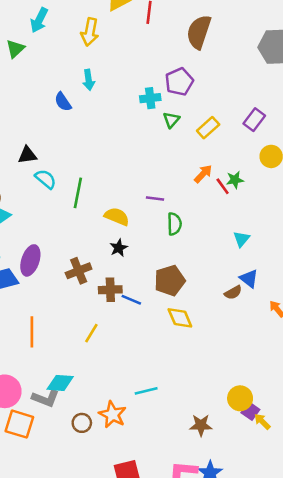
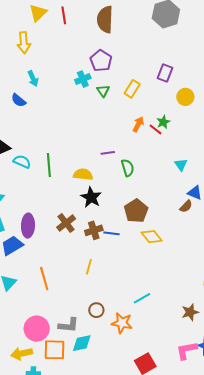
black star: (119, 248) -> (91, 197), size x1.5
cyan diamond: (60, 383) -> (82, 343), moved
brown circle: (82, 423) -> (96, 310), moved

